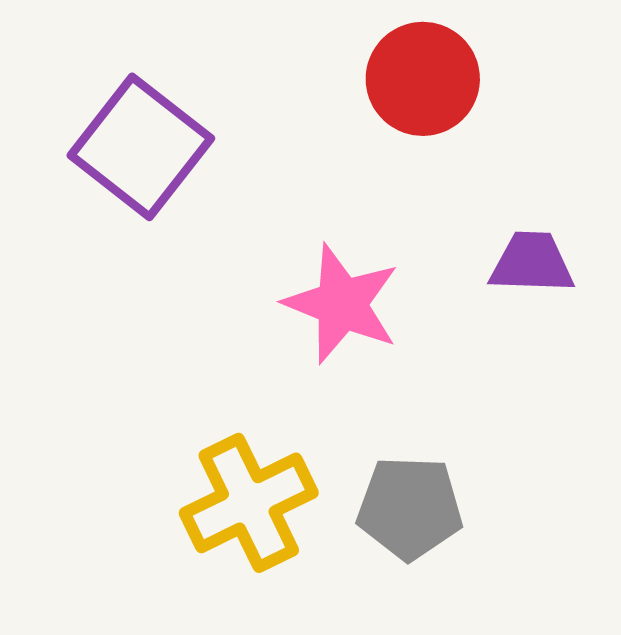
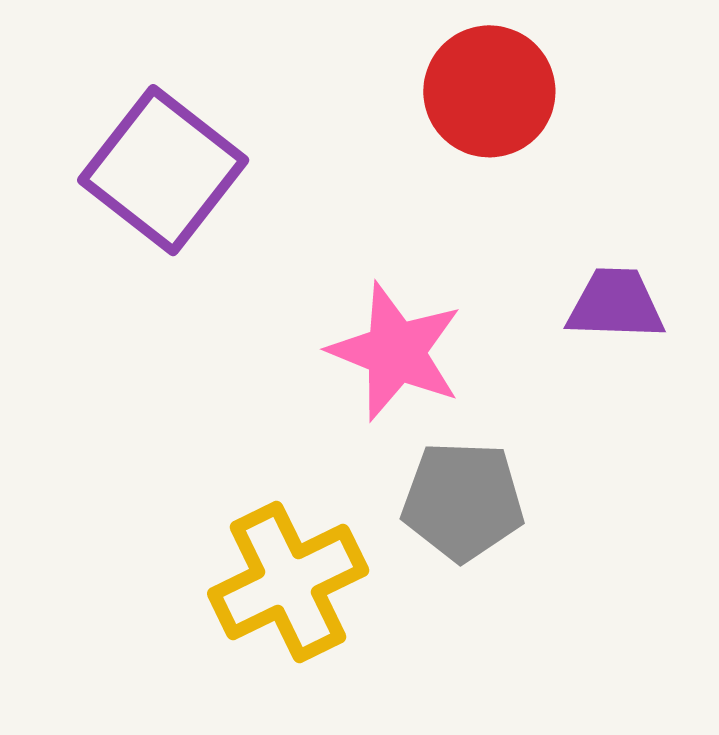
gray pentagon: (410, 508) -> (463, 501), moved

